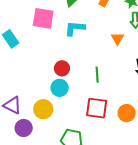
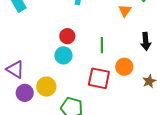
yellow circle: (43, 109) -> (46, 87), moved
orange circle: (127, 113) -> (124, 67), moved

